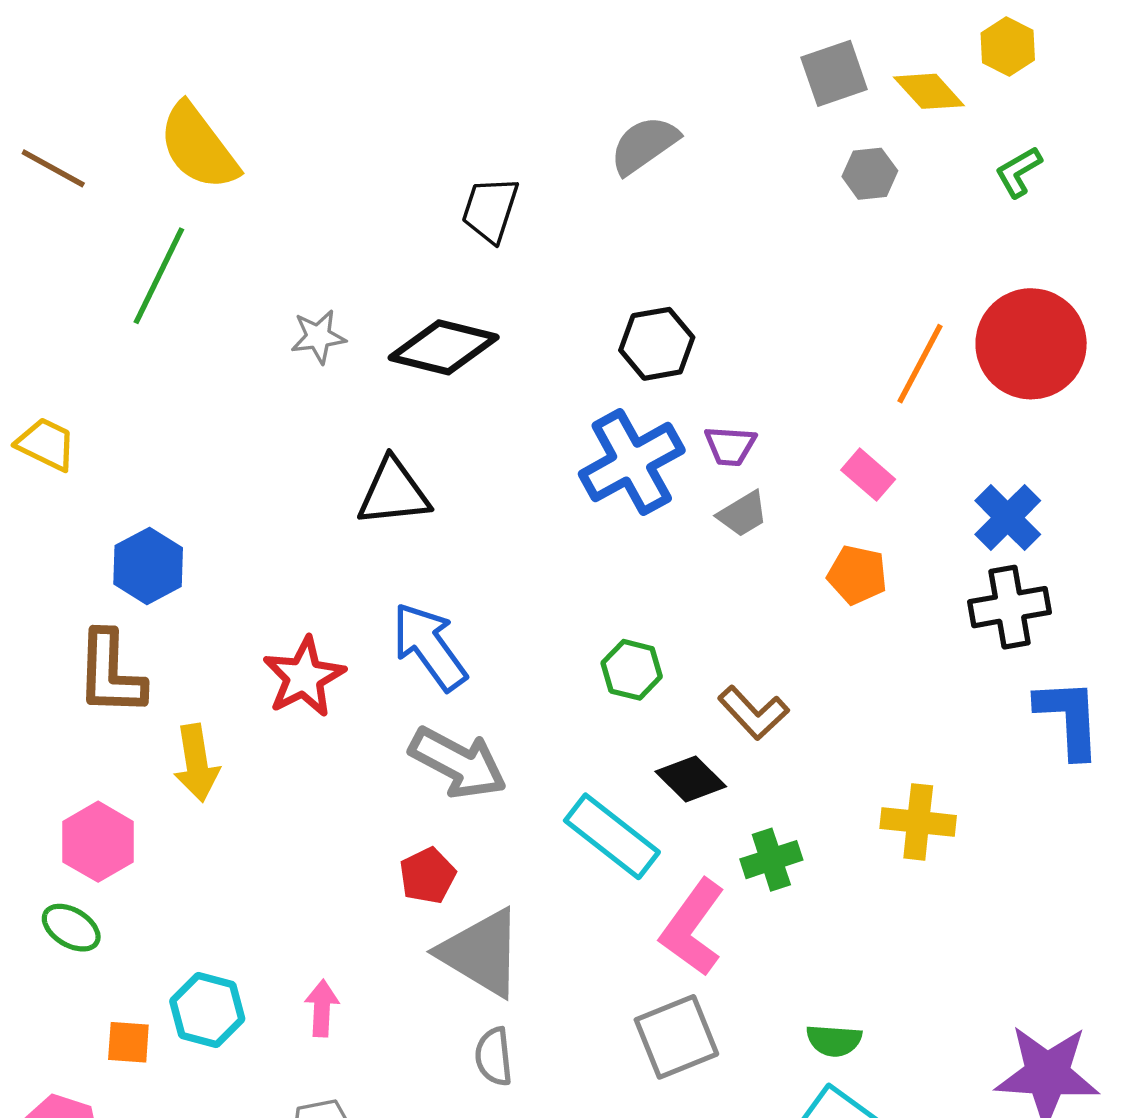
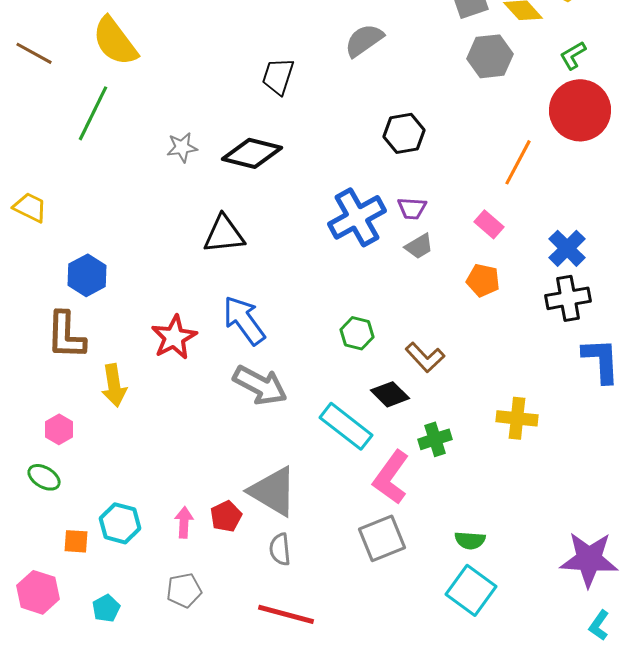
gray hexagon: (870, 174) -> (490, 56), size x1.5
black hexagon: (657, 344) -> (404, 133), moved
red circle: (1031, 344) -> (580, 110), moved
pink hexagon: (98, 842) -> (59, 429), size x0.7
red pentagon: (428, 876) -> (226, 516), moved

